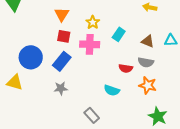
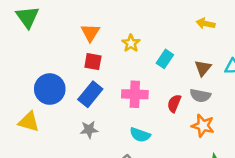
brown triangle: (148, 41) -> (203, 68), turned 48
pink cross: (90, 44) -> (135, 94), moved
red semicircle: (126, 68) -> (174, 103), turned 104
cyan semicircle: (112, 90) -> (140, 135), moved

